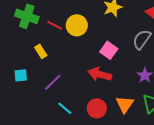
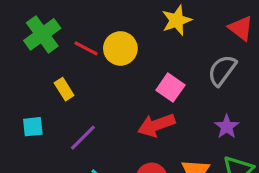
green cross: (27, 16) -> (42, 34), turned 35
red arrow: (100, 74) -> (156, 125), turned -35

